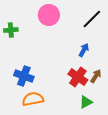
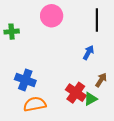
black line: (92, 19) -> (97, 20), turned -45
red cross: (78, 77) -> (76, 93), moved
green triangle: (86, 102) -> (91, 99), moved

